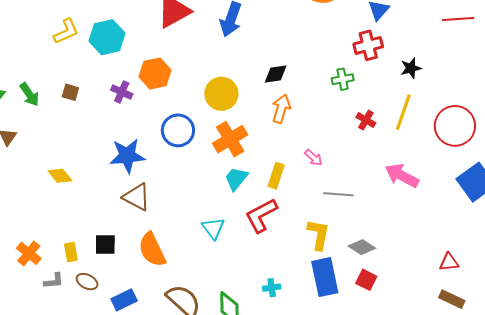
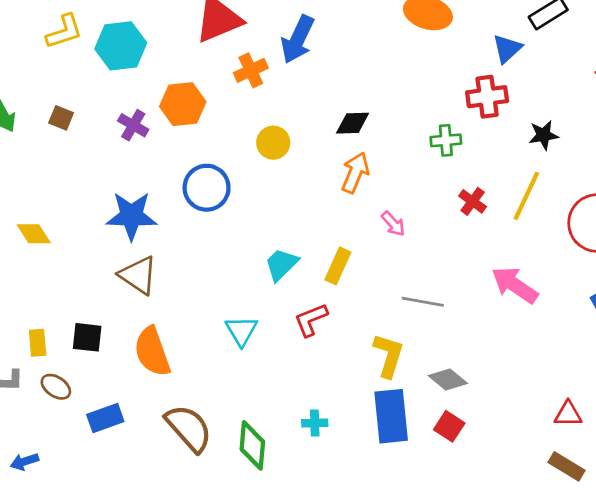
yellow circle: (221, 94) -> (273, 143), size x0.7
orange cross: (230, 139) -> (251, 70), moved, size x0.7
pink arrow: (313, 158) -> (393, 224), moved
red L-shape: (261, 215) -> (311, 320), size x0.7

